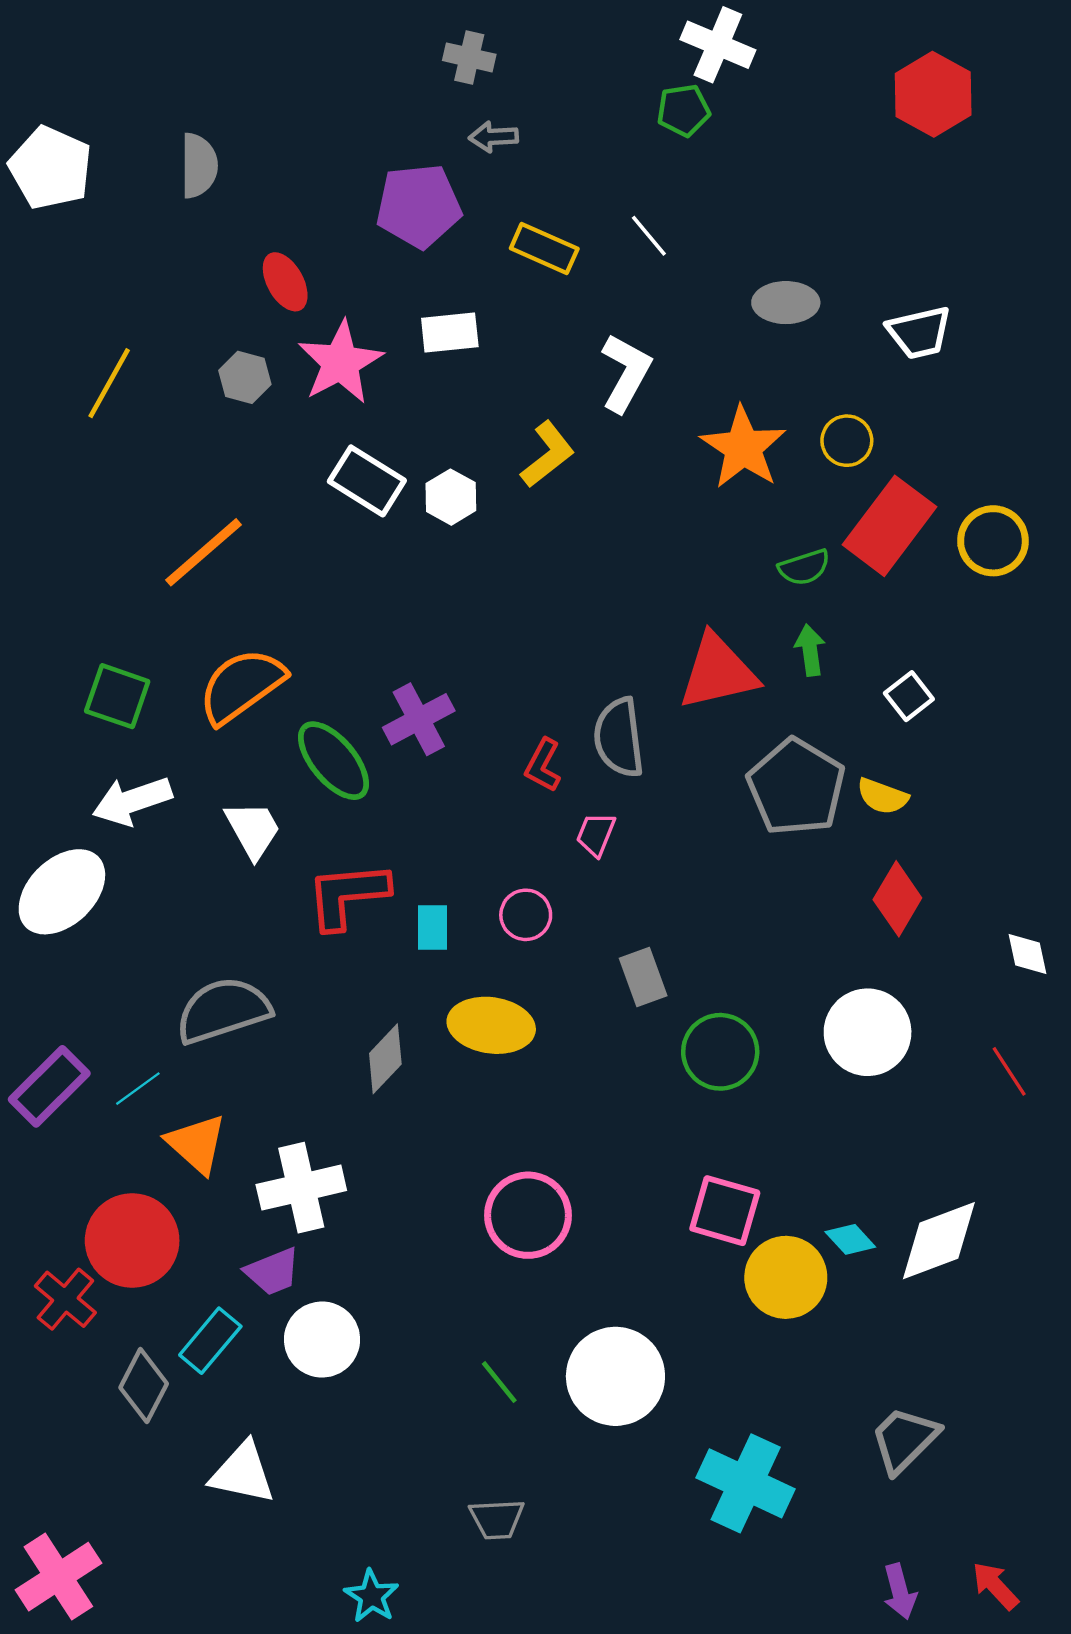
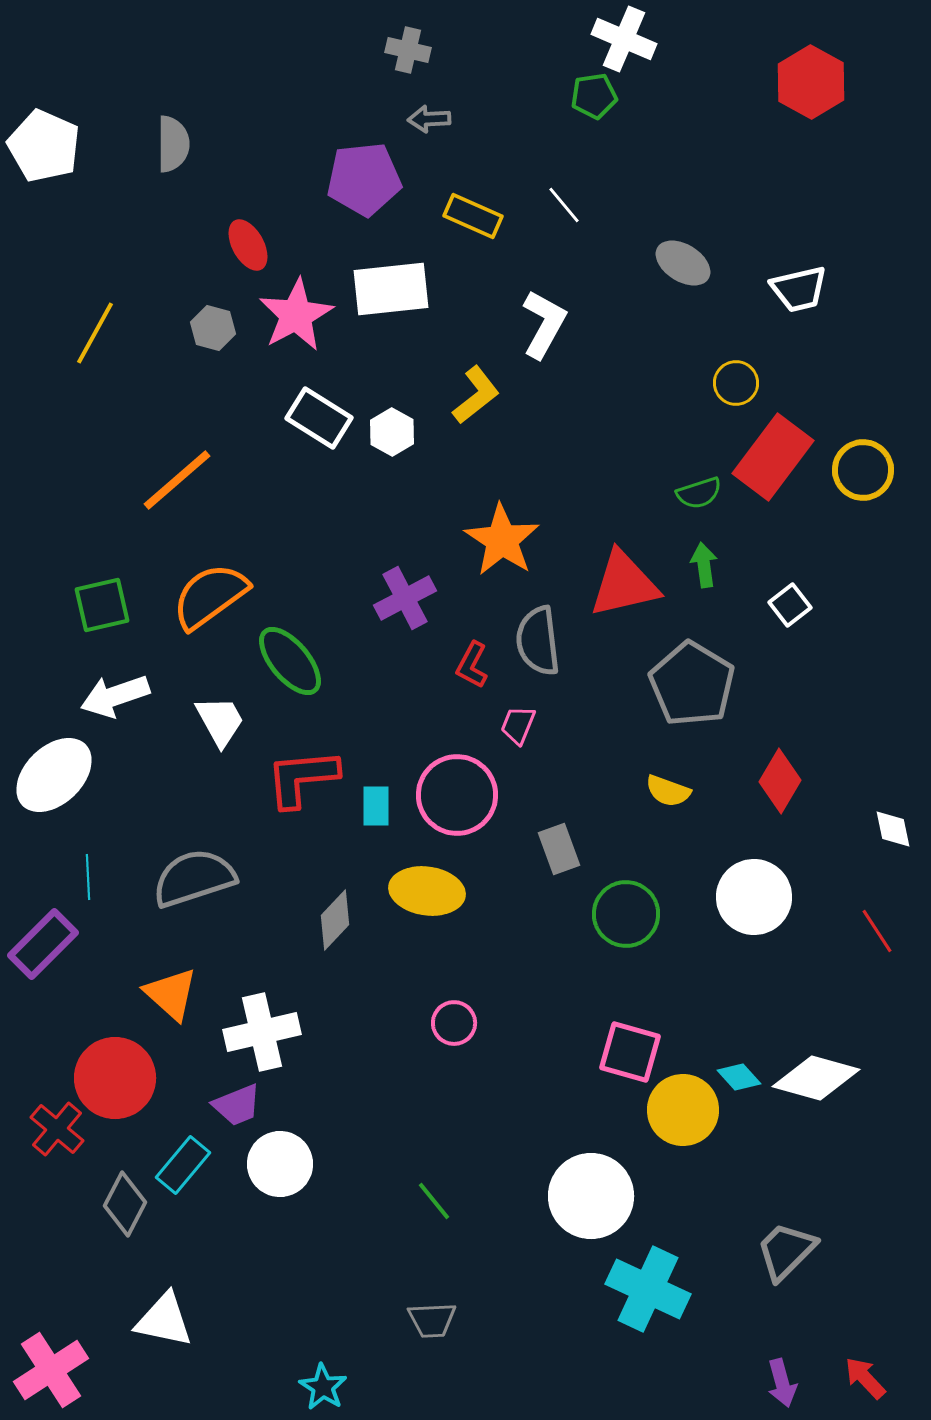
gray ellipse: (786, 303) -> (683, 263), turned 32
white rectangle: (450, 332) -> (391, 289), size x1.5
orange star: (743, 448) -> (502, 540), moved
green square: (117, 696) -> (102, 605), turned -32
purple cross: (419, 719) -> (405, 598), moved
yellow semicircle: (882, 796) -> (668, 791), moved
pink circle: (526, 915) -> (457, 795), size x1.8
cyan line: (138, 1089) -> (88, 877), moved, turned -57
pink circle: (528, 1215) -> (454, 1023), moved, size x0.6
white diamond: (939, 1241) -> (816, 1078), turned 36
white circle: (615, 1376) -> (591, 1196), moved
white triangle: (243, 1473) -> (164, 1320), moved

